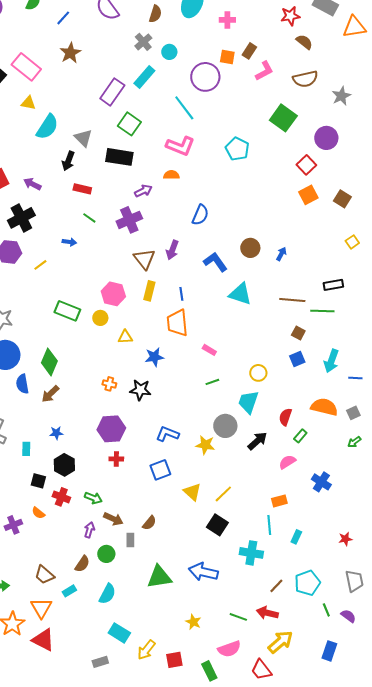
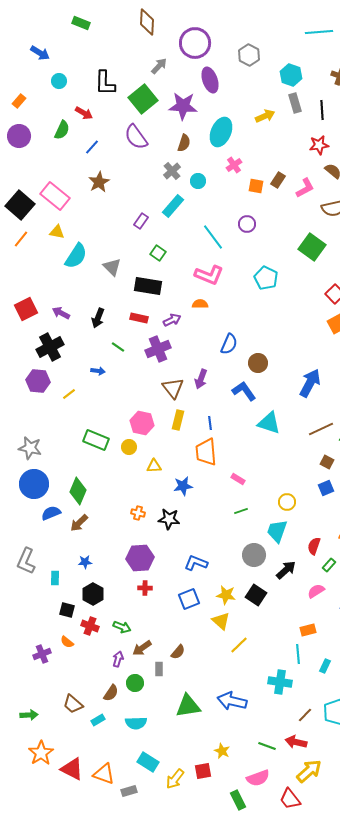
pink cross: (227, 20) -> (234, 165), moved, turned -35
pink L-shape: (264, 71) -> (305, 188), moved
purple circle: (205, 77) -> (247, 224), moved, size x0.6
purple rectangle: (112, 92) -> (141, 221), size x0.6
green square: (129, 124) -> (158, 253), size x0.7
black arrow: (68, 161) -> (98, 318), moved
red rectangle: (82, 189) -> (139, 318), moved
brown circle: (250, 248) -> (258, 363), moved
blue arrow: (281, 254) -> (310, 383), size x2.0
brown line: (292, 300) -> (321, 429), turned -30
blue semicircle: (22, 384) -> (51, 513), turned 78
yellow star: (205, 445) -> (226, 595), moved
yellow line: (223, 494) -> (239, 645), moved
brown arrow: (113, 519) -> (142, 648), turned 120
black square: (217, 525) -> (256, 595), moved
cyan semicircle: (107, 594) -> (136, 723), turned 60
orange triangle: (41, 608) -> (104, 774), moved, turned -40
red square: (174, 660) -> (203, 771), moved

